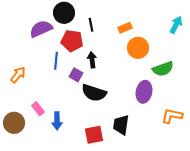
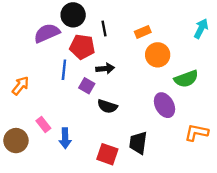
black arrow: (92, 60) -> (105, 69), turned 91
purple ellipse: (144, 92) -> (164, 105), turned -40
black semicircle: (94, 93) -> (107, 106), size x0.7
red square: (94, 135) -> (107, 154), turned 30

